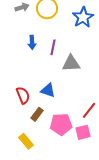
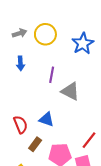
blue arrow: (32, 42) -> (20, 63), moved
gray triangle: (71, 63) -> (70, 91), turned 30

